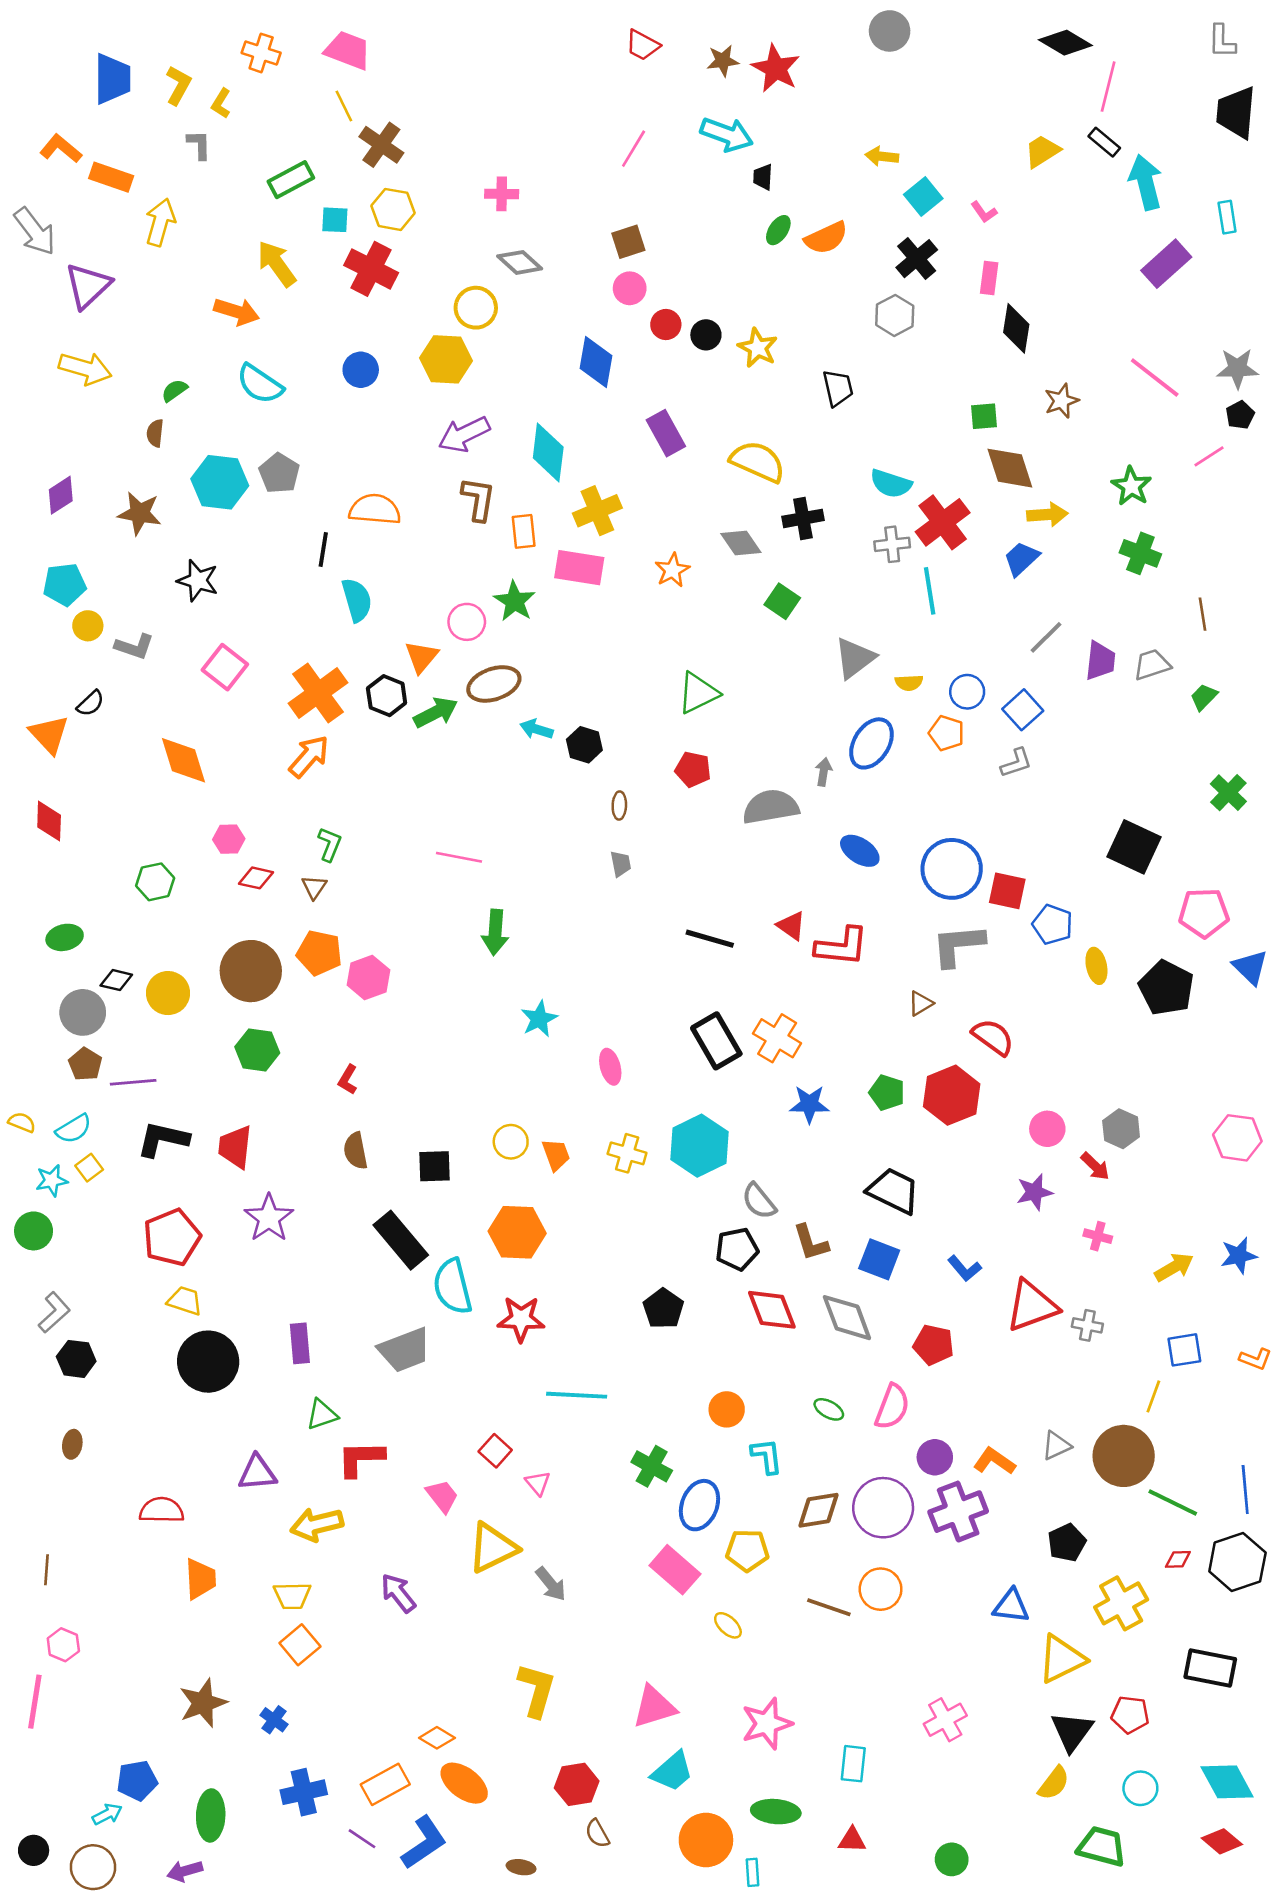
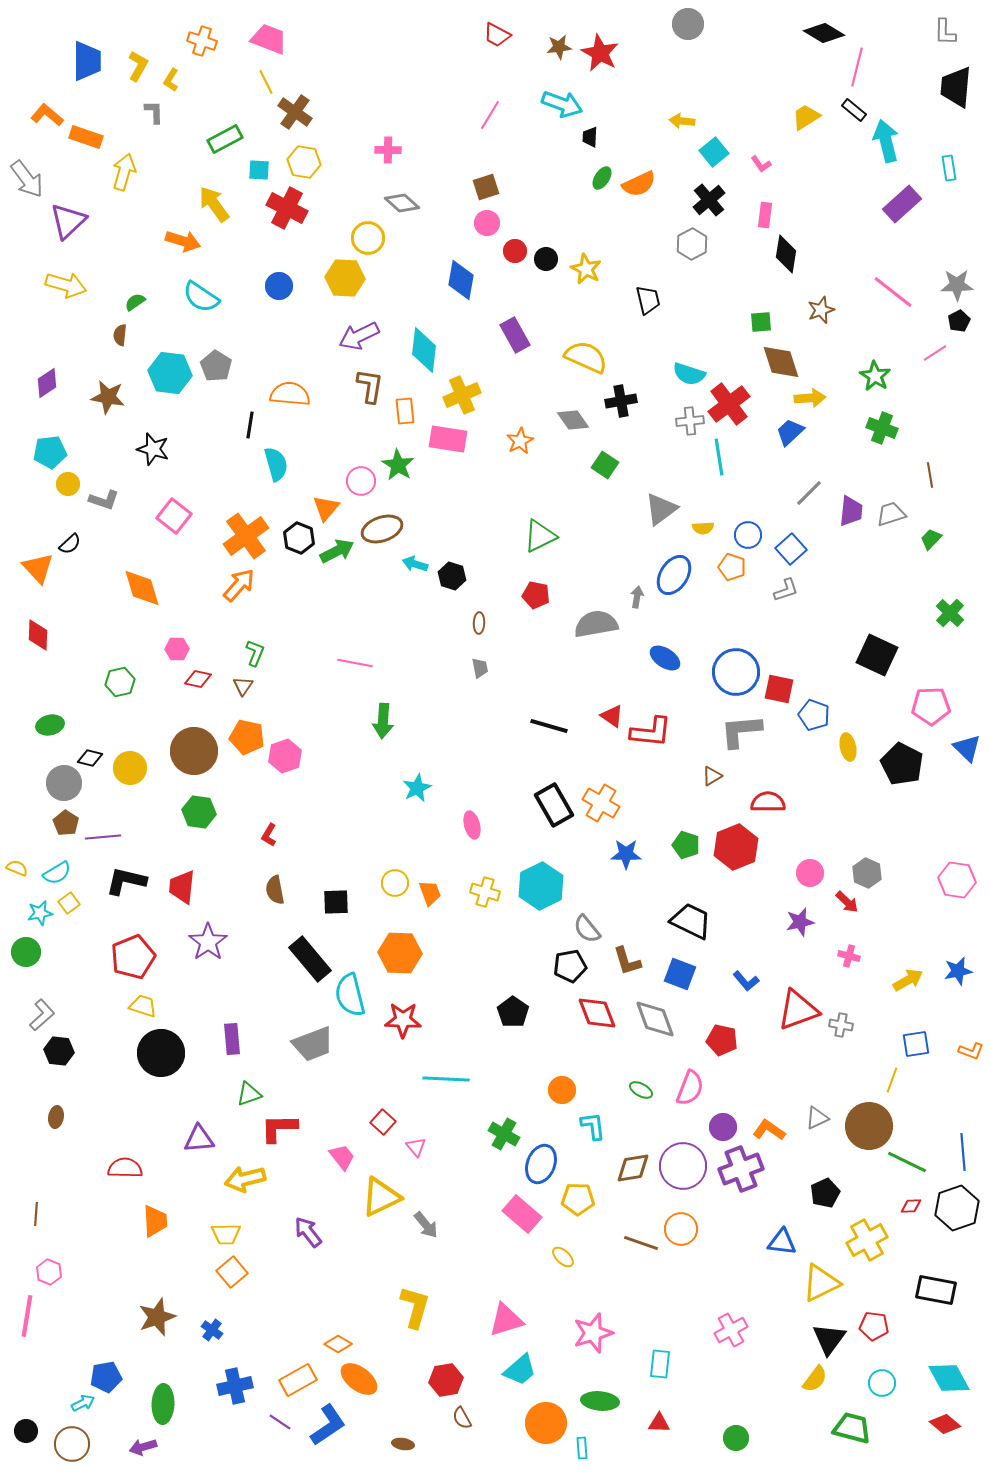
red semicircle: (993, 1037) -> (768, 802), turned -36

